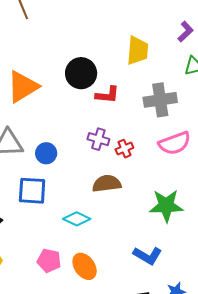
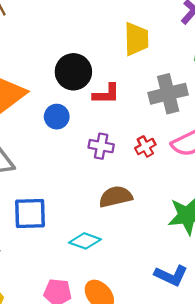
red cross: (124, 149) -> (145, 146), moved
blue circle: (46, 153) -> (57, 117), moved

